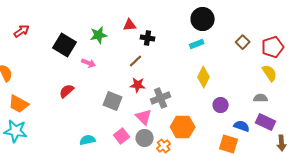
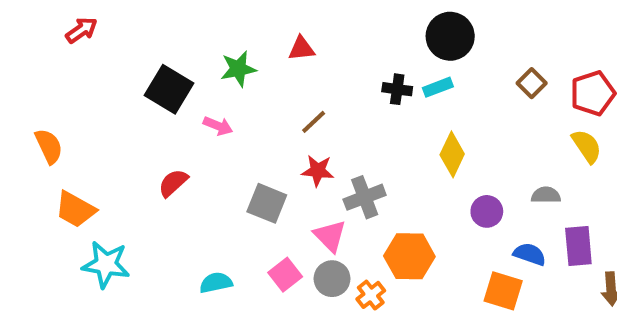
red arrow: (22, 31) -> (81, 30), moved
black cross: (148, 38) -> (397, 89), moved
gray semicircle: (261, 98) -> (546, 195), moved
purple rectangle: (266, 122) -> (578, 246), turned 60
cyan star: (16, 131) -> (106, 264), moved

